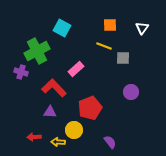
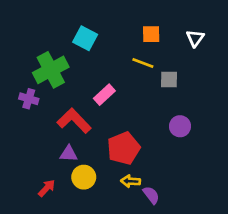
yellow circle: (74, 130) -> (84, 177), moved
red arrow: (34, 137) -> (47, 188), turned 136
yellow arrow: (58, 142) -> (130, 181), moved

